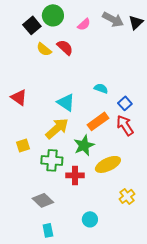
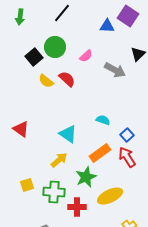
gray arrow: (113, 19) -> (115, 70), moved
yellow arrow: (57, 128) -> (59, 160), size x0.7
yellow square: (23, 145) -> (27, 185), moved

